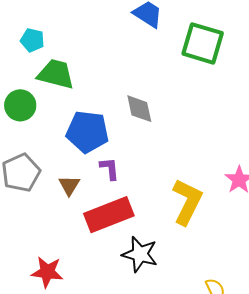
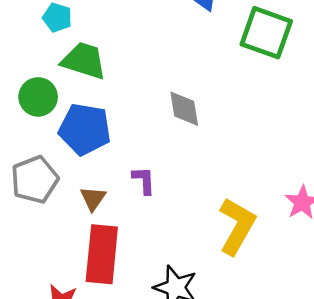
blue pentagon: (87, 132) -> (85, 129), moved
red rectangle: (109, 215) -> (102, 254), moved, turned -66

